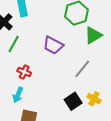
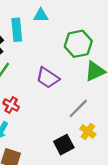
yellow cross: (94, 99) -> (88, 131), moved

